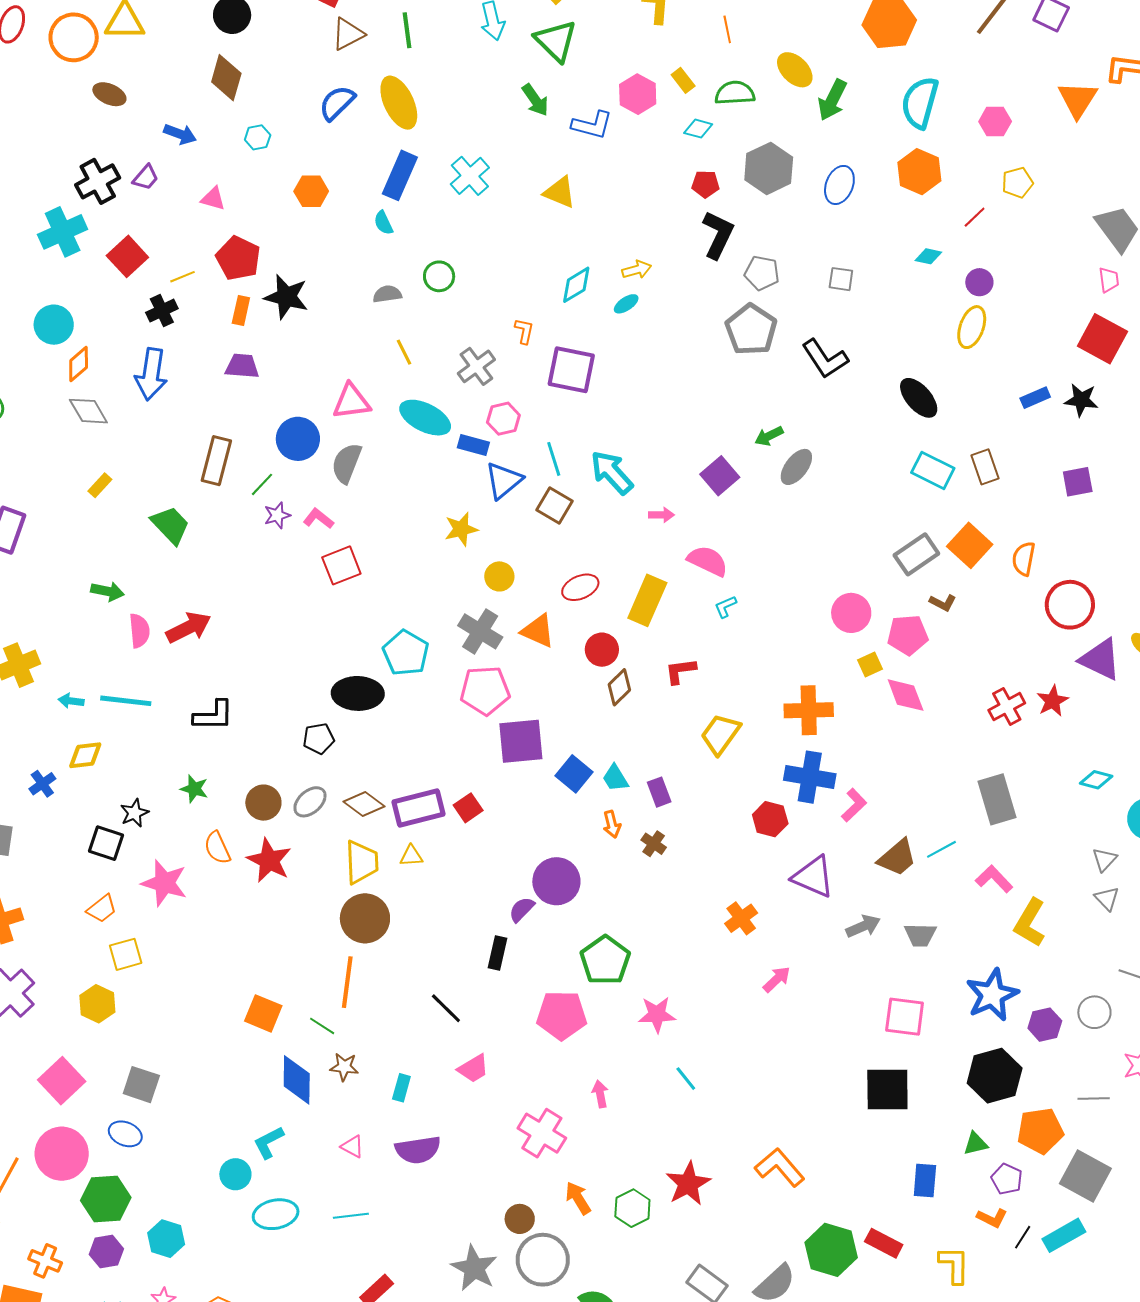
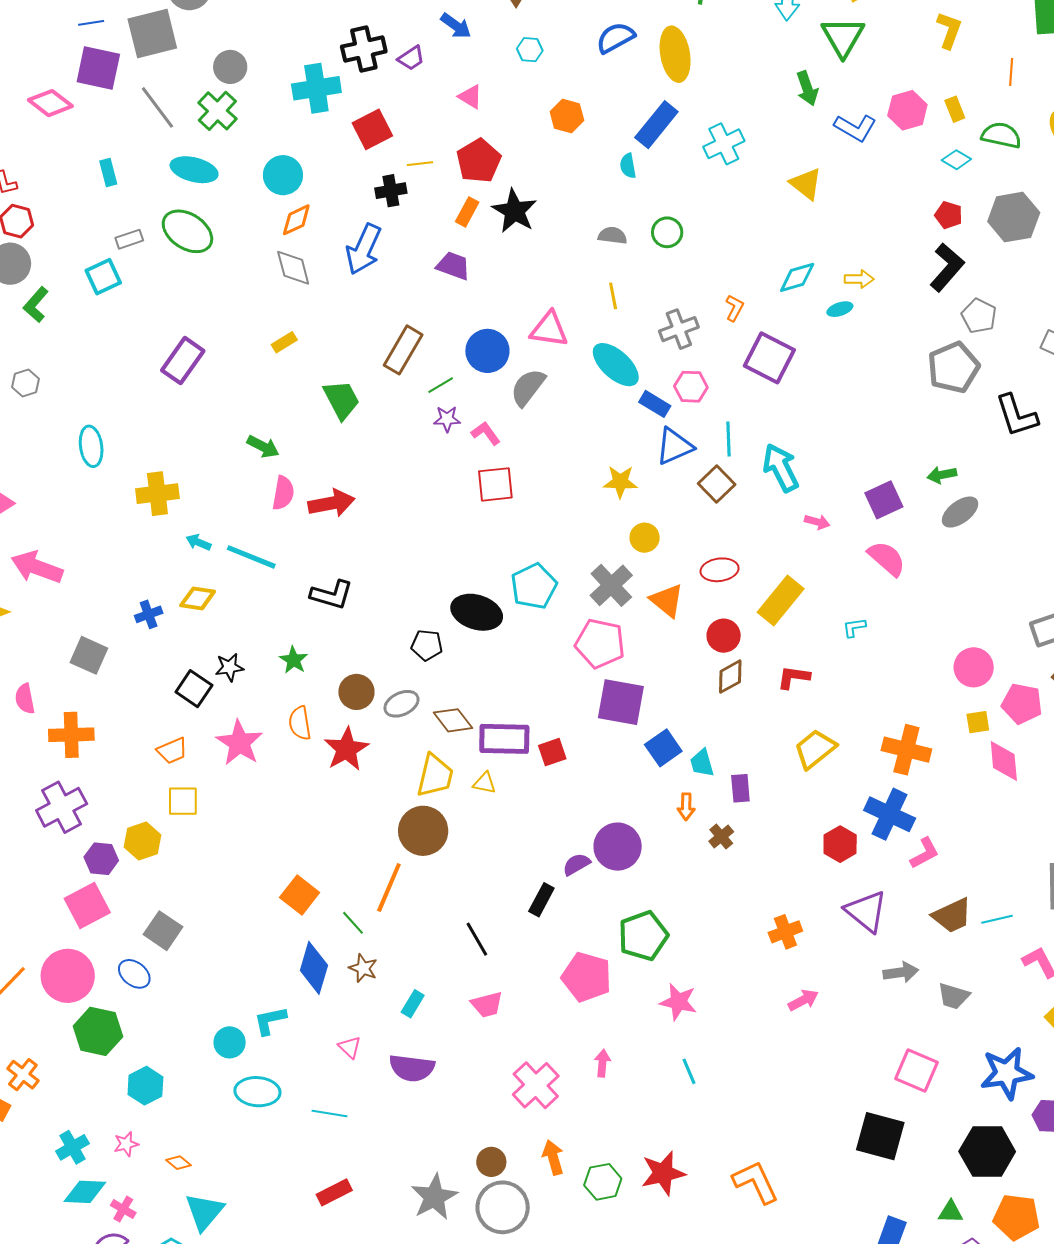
pink semicircle: (708, 561) -> (887, 558), moved
purple hexagon: (106, 1252) -> (101, 859), moved

